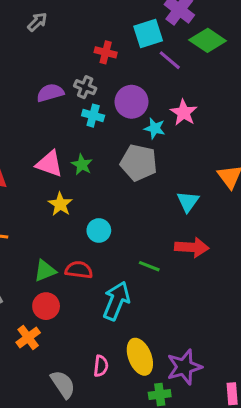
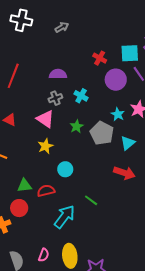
gray cross: (85, 87) -> (55, 98), moved, turned 32
purple circle: (132, 102) -> (116, 80), moved
green star: (82, 165) -> (77, 126), moved
cyan triangle: (188, 202) -> (128, 143), moved
red arrow: (192, 247) -> (124, 173), moved
red semicircle: (79, 270) -> (46, 191), turned -36

